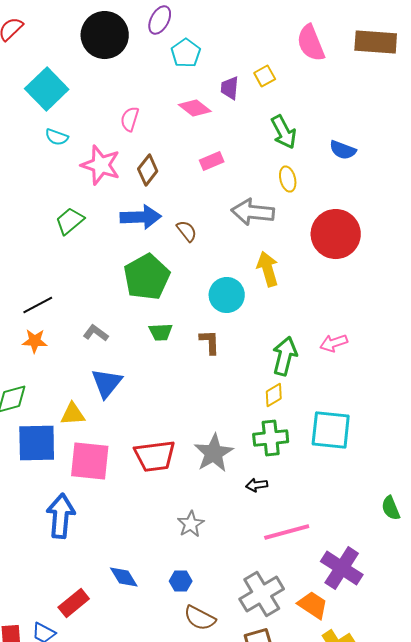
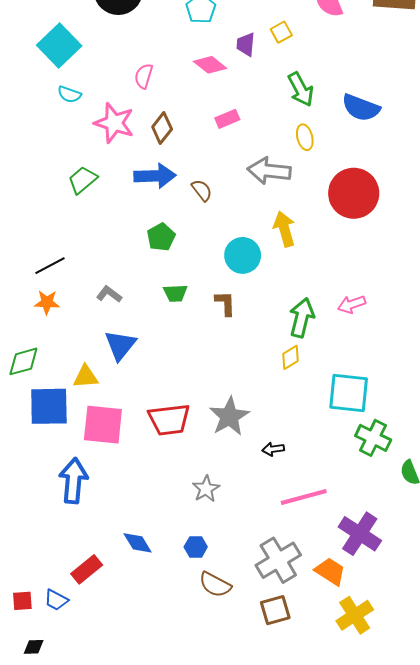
blue semicircle: (343, 150) -> (361, 108), size x1.4
green pentagon: (147, 277) -> (161, 237), size x0.6
green cross: (271, 438) -> (373, 438), moved, turned 32

